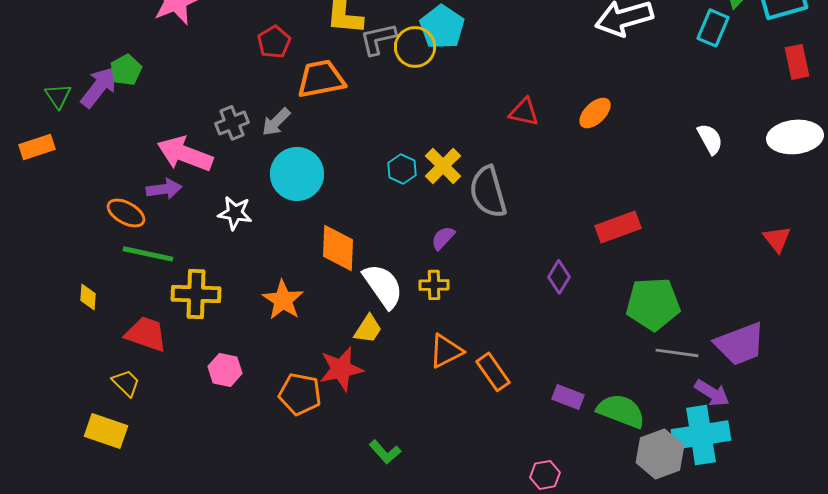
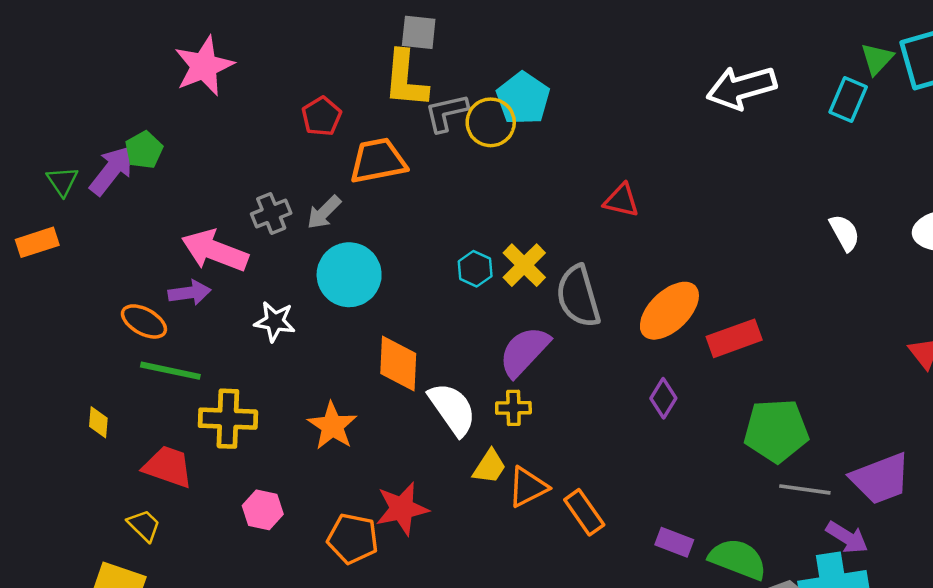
orange ellipse: (595, 113) -> (669, 311), moved, size x1.6
purple semicircle: (443, 238) -> (524, 351), size x1.8
yellow trapezoid: (368, 329) -> (489, 467), moved

